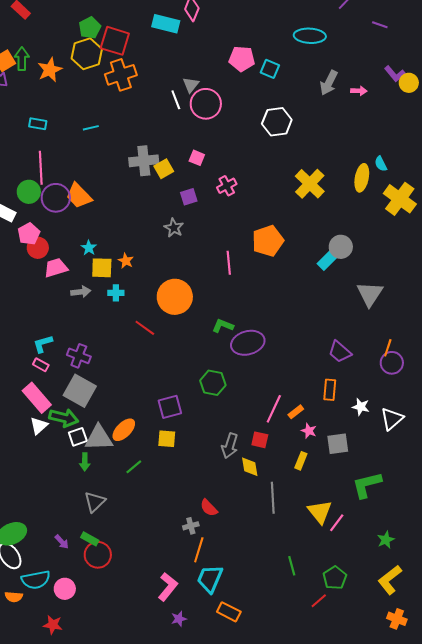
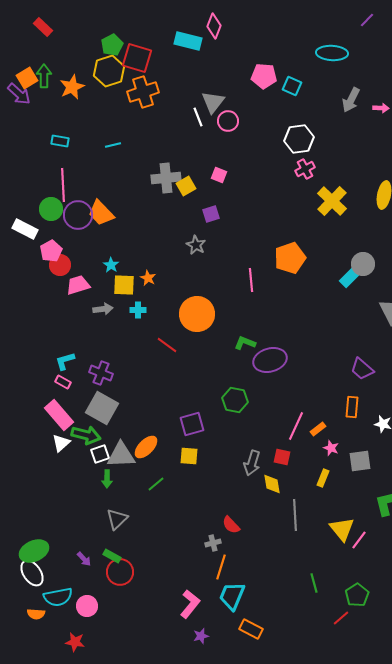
gray triangle: (191, 85) -> (213, 102), size x1.4
pink circle: (206, 104) -> (228, 121), size x0.7
pink cross: (227, 186) -> (305, 169), moved

